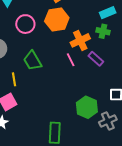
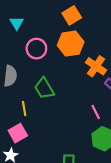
orange cross: (80, 40) -> (96, 66), turned -30
pink line: (71, 60) -> (96, 112), moved

